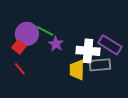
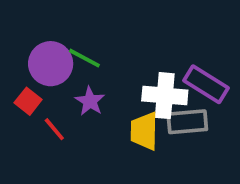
purple star: (56, 44) -> (90, 101), moved
red square: (19, 47) -> (28, 101), moved
red line: (20, 69) -> (54, 129), moved

